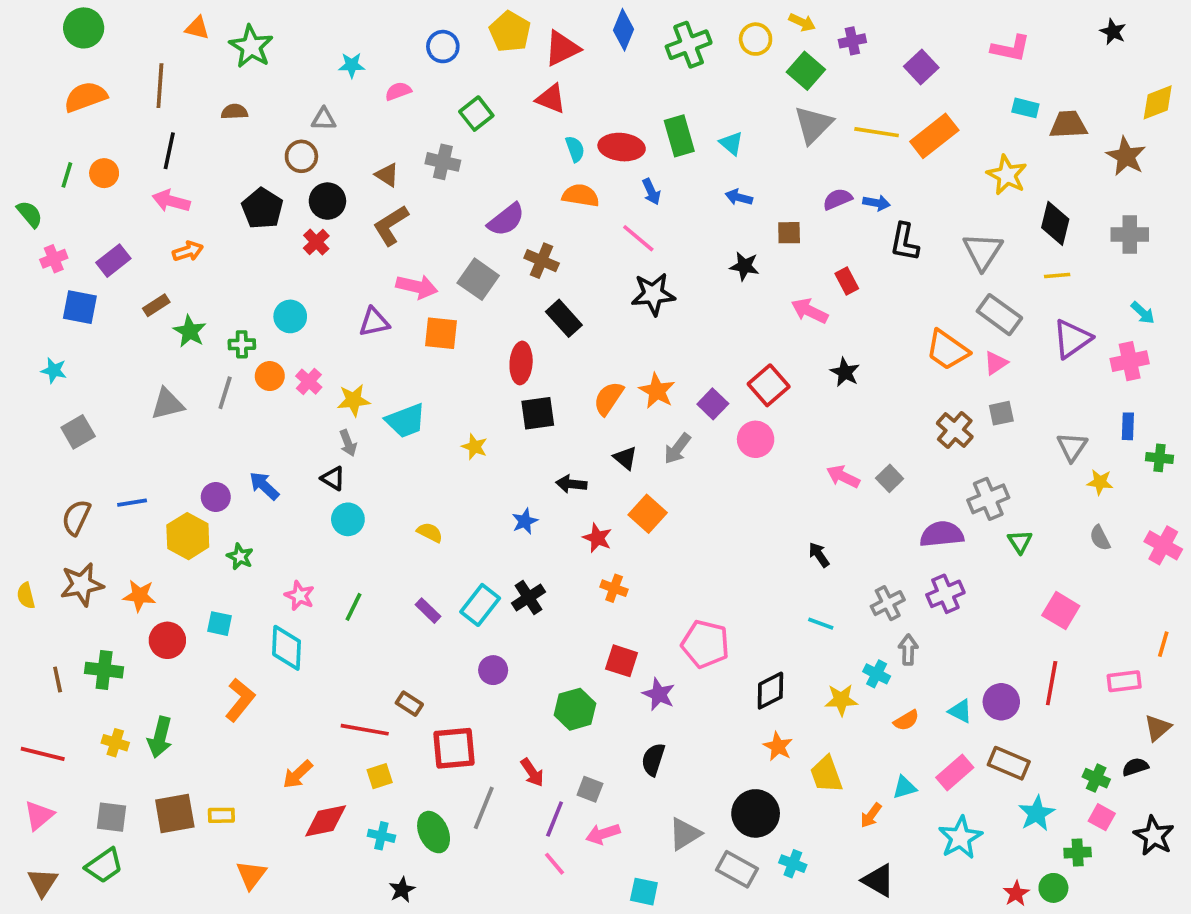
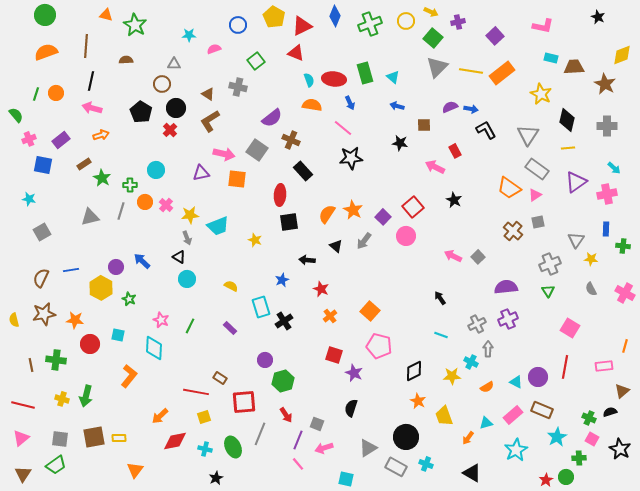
black L-shape: (904, 242) -> (486, 130), turned 140
gray cross: (988, 499) -> (550, 264), moved
orange square: (648, 514) -> (370, 311), moved
orange cross: (614, 588) -> (330, 316), turned 32
cyan rectangle: (480, 605) -> (261, 307), moved, turned -55
green hexagon: (575, 709) -> (283, 381), moved

